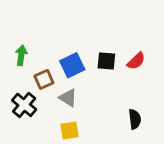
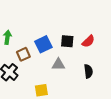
gray triangle: (68, 98) -> (58, 64), moved, turned -32
black semicircle: (135, 119) -> (88, 71), moved

